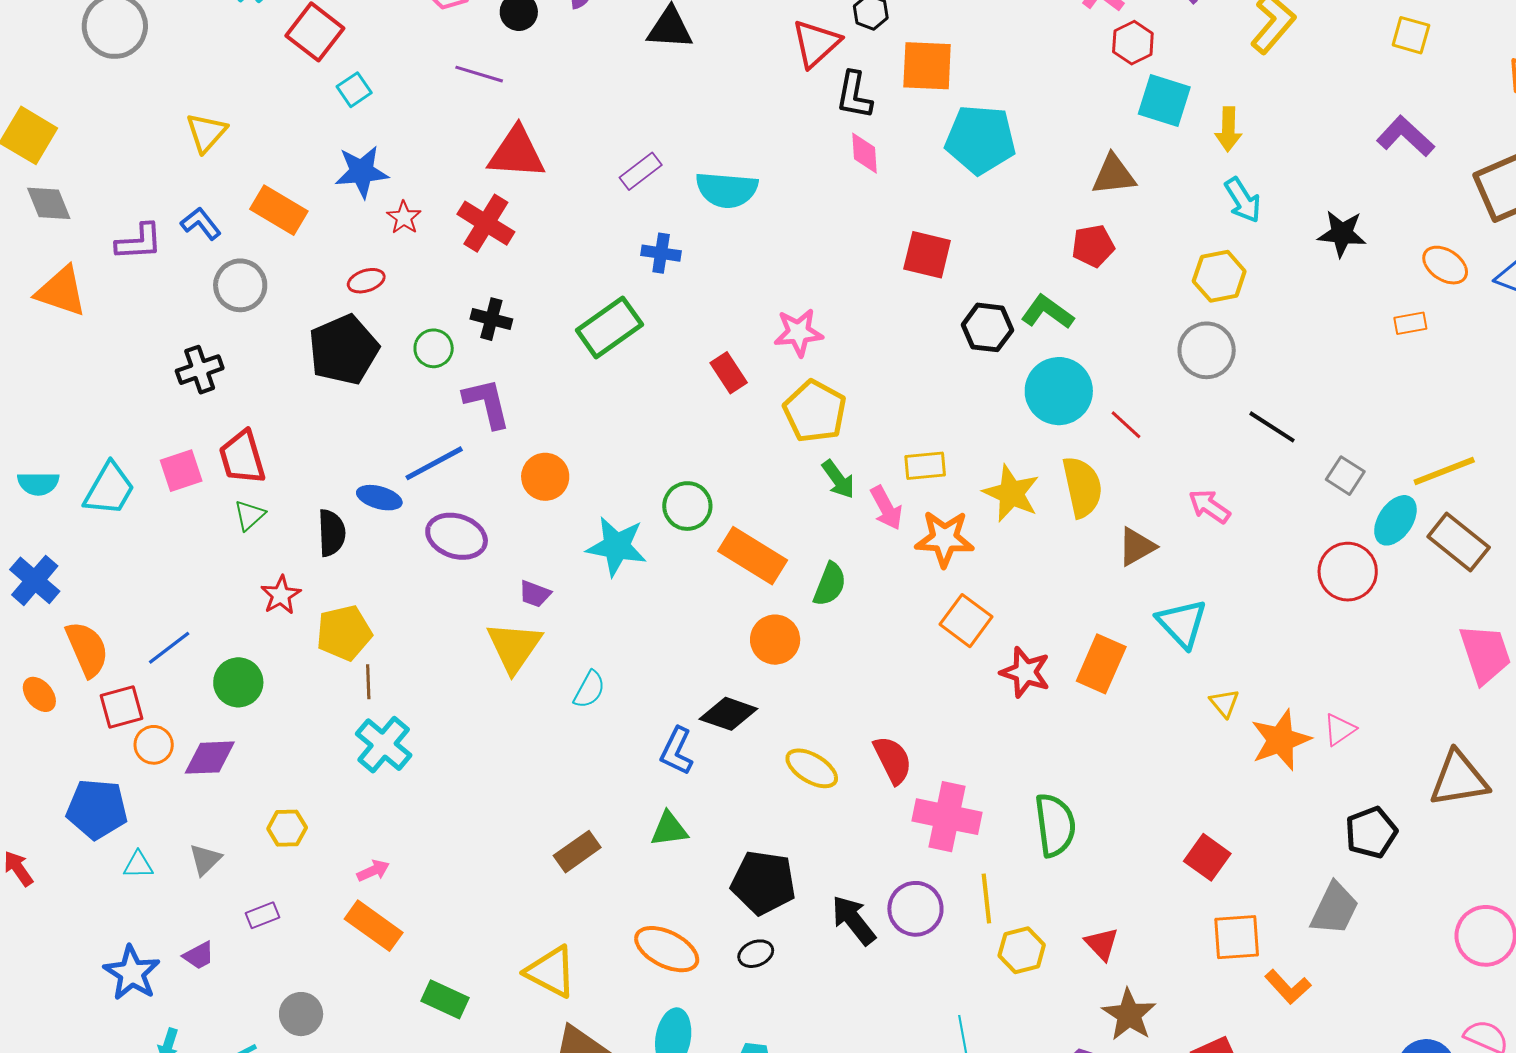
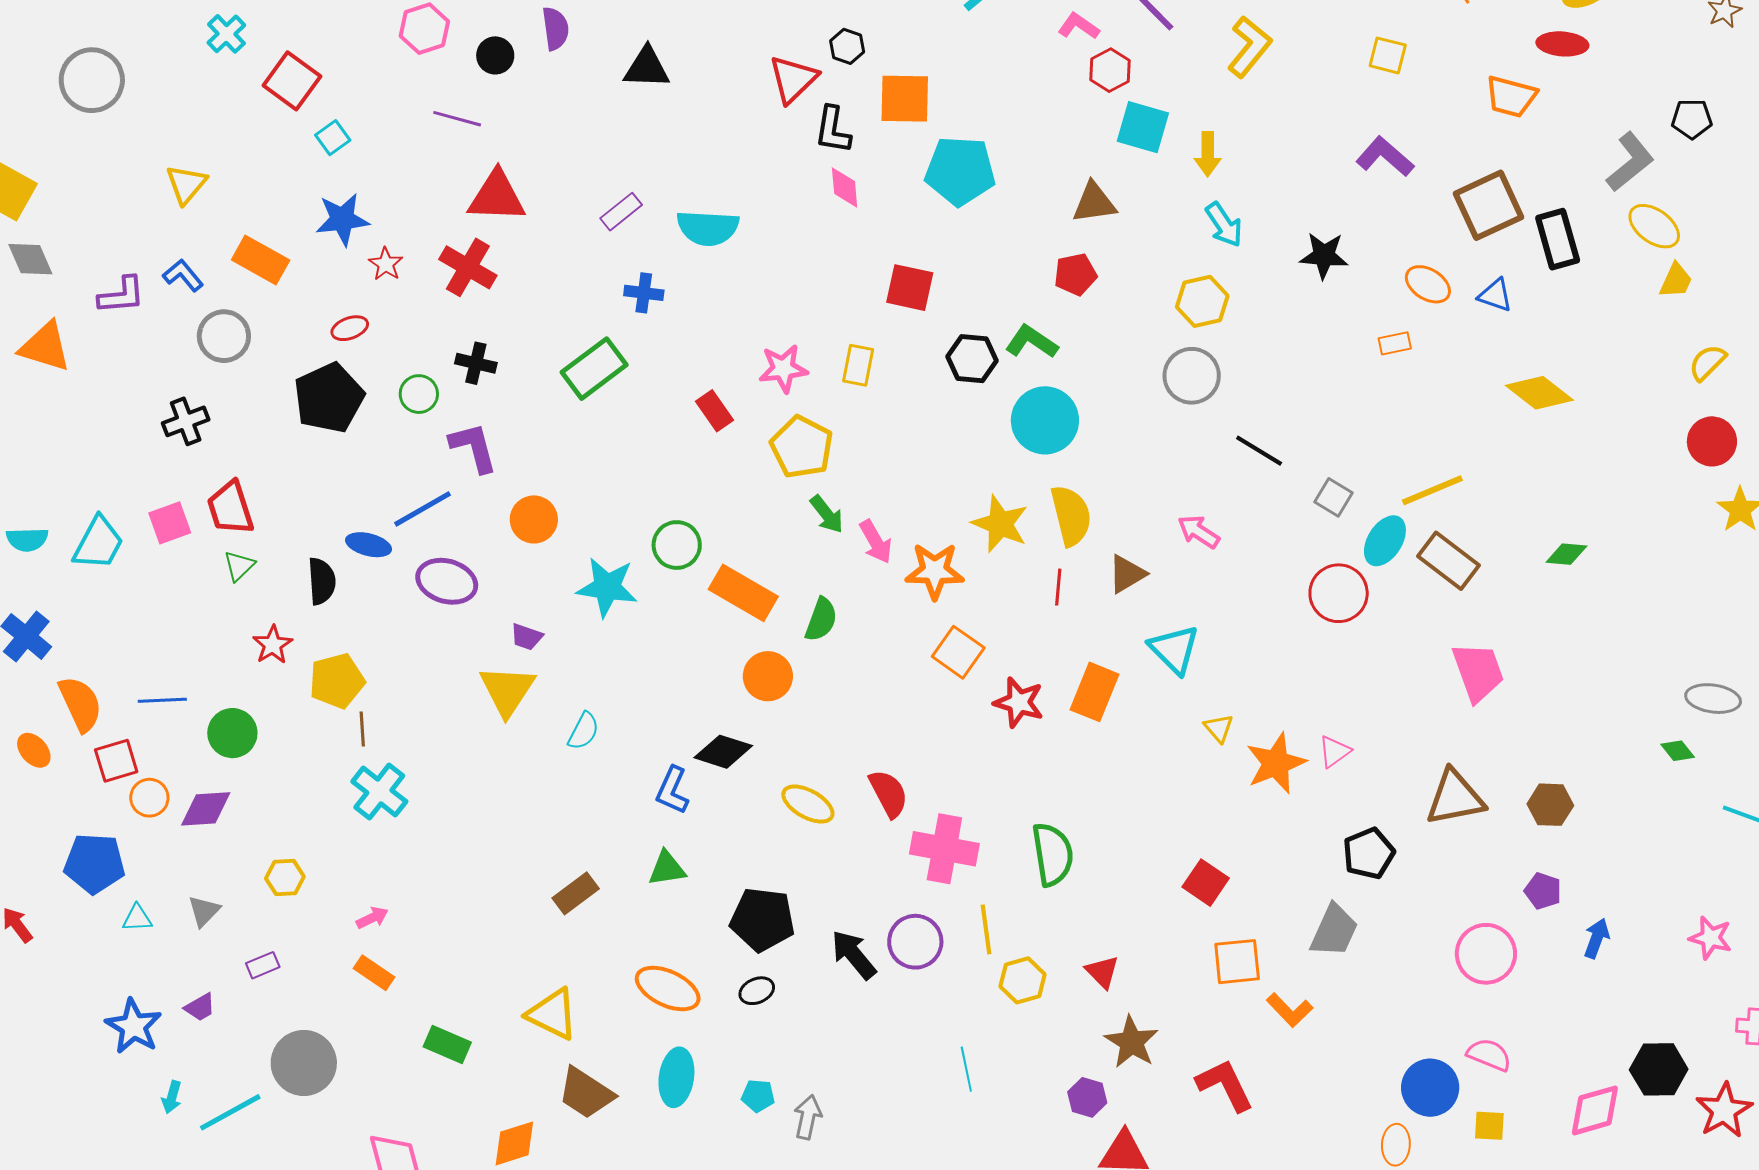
red line: (1126, 425) -> (1058, 587), moved, turned 54
yellow rectangle: (925, 466) -> (858, 365), moved, turned -72
blue line: (169, 648) -> (162, 700), turned 36
orange rectangle: (374, 926) -> (374, 973), size x0.7
gray circle: (301, 1014) -> (304, 1063), size x1.5

